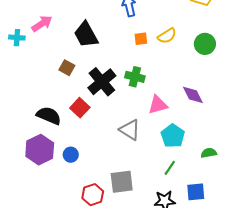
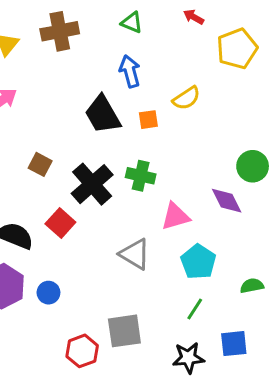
black trapezoid: (86, 35) -> (103, 115), moved
yellow semicircle: (167, 36) -> (186, 98), moved
green circle: (205, 44) -> (253, 166), moved

